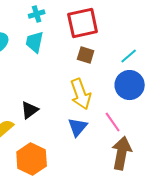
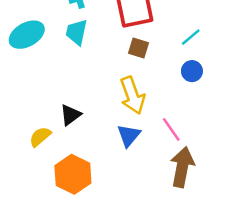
cyan line: (129, 56) -> (191, 37), moved
blue circle: (130, 85) -> (192, 71), moved, size x0.6

